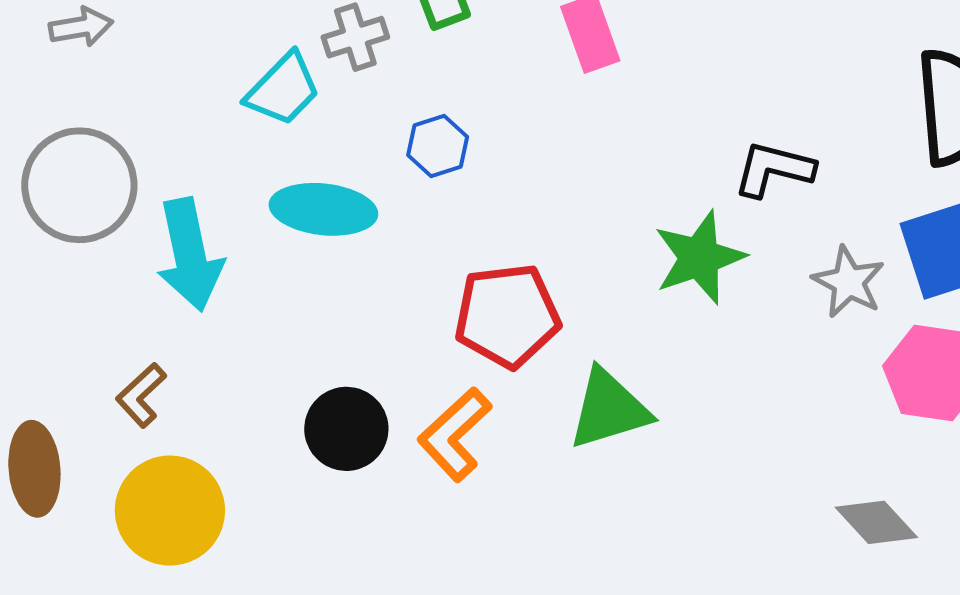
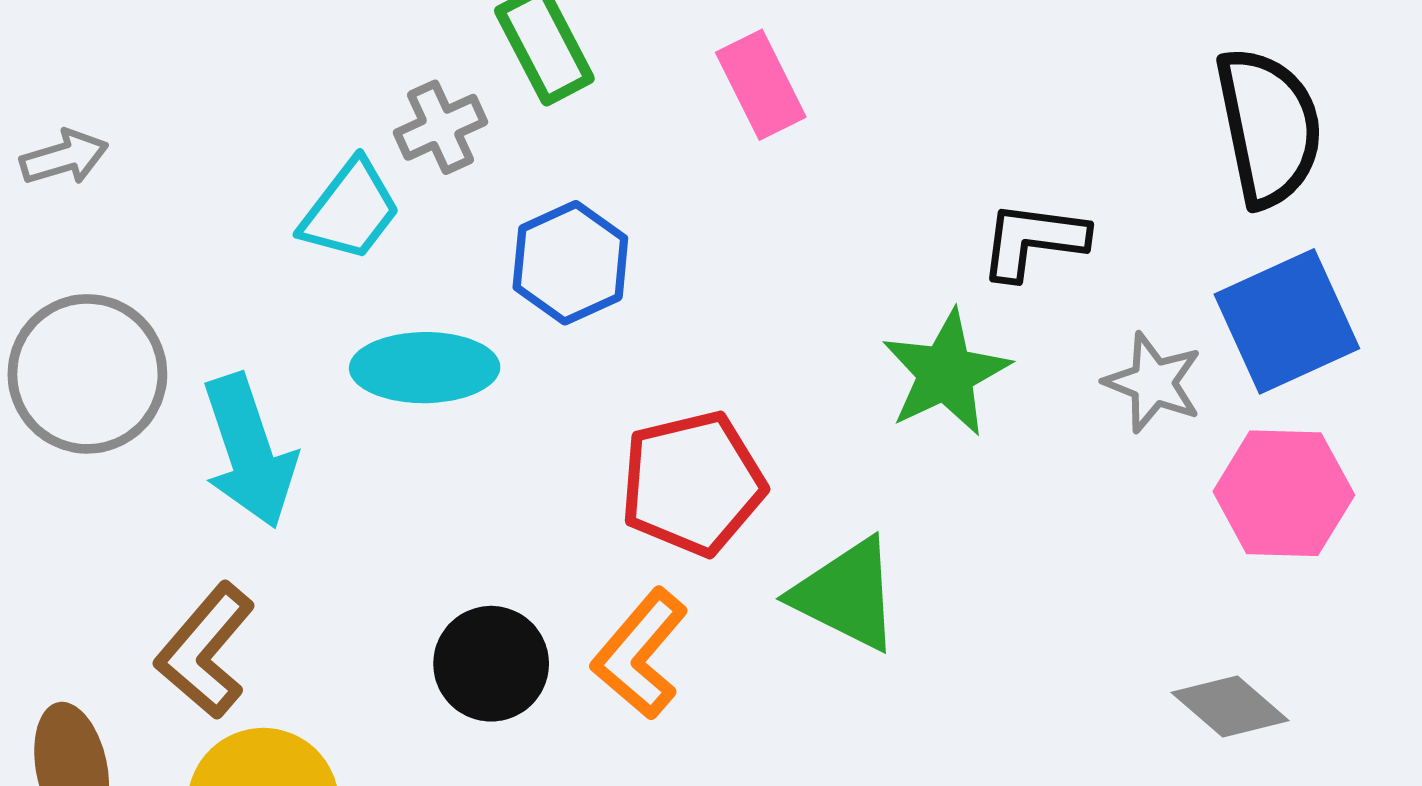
blue hexagon: (438, 146) -> (570, 263), size x1.4
brown L-shape: (141, 395) -> (205, 651), size x1.5
green triangle: (609, 409) -> (846, 595), turned 50

